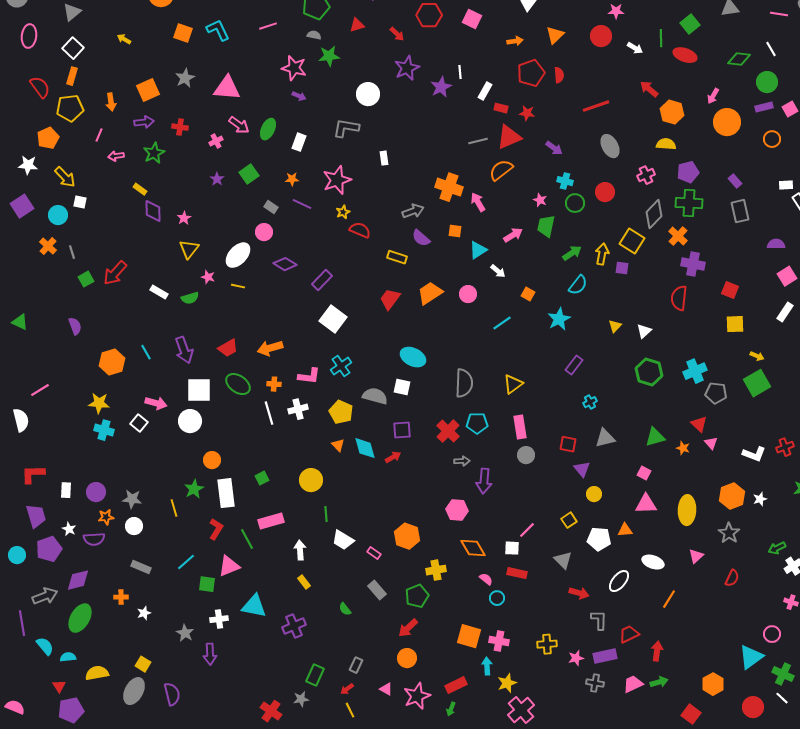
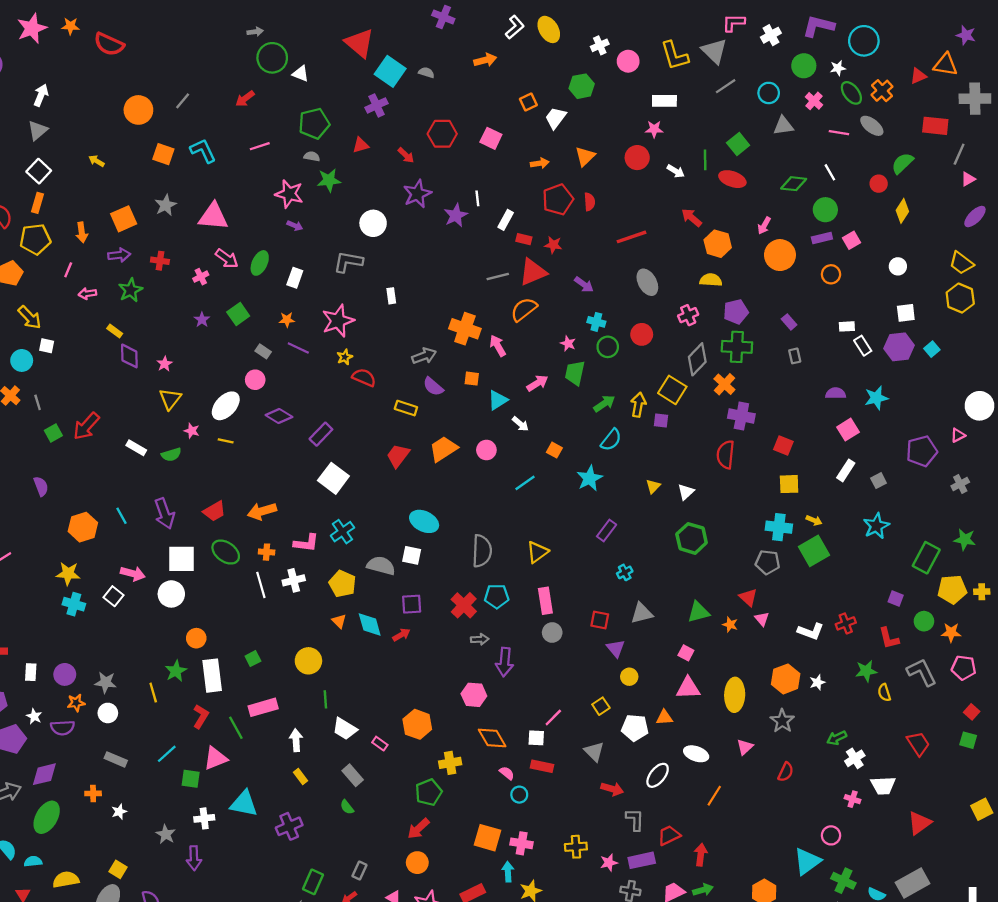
gray rectangle: (740, 211) -> (795, 356), size x0.6
cyan cross: (695, 371) -> (779, 527), moved, turned 30
gray rectangle: (377, 590) -> (353, 775), moved

